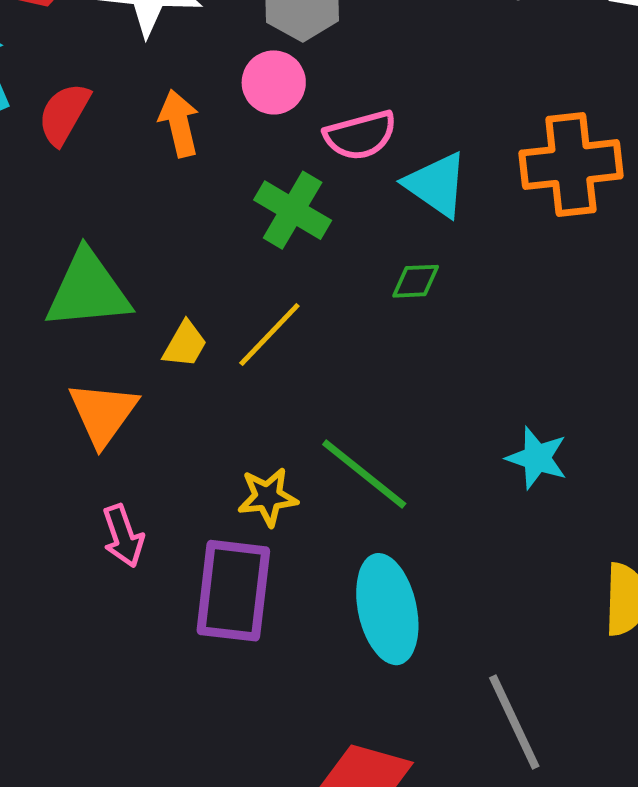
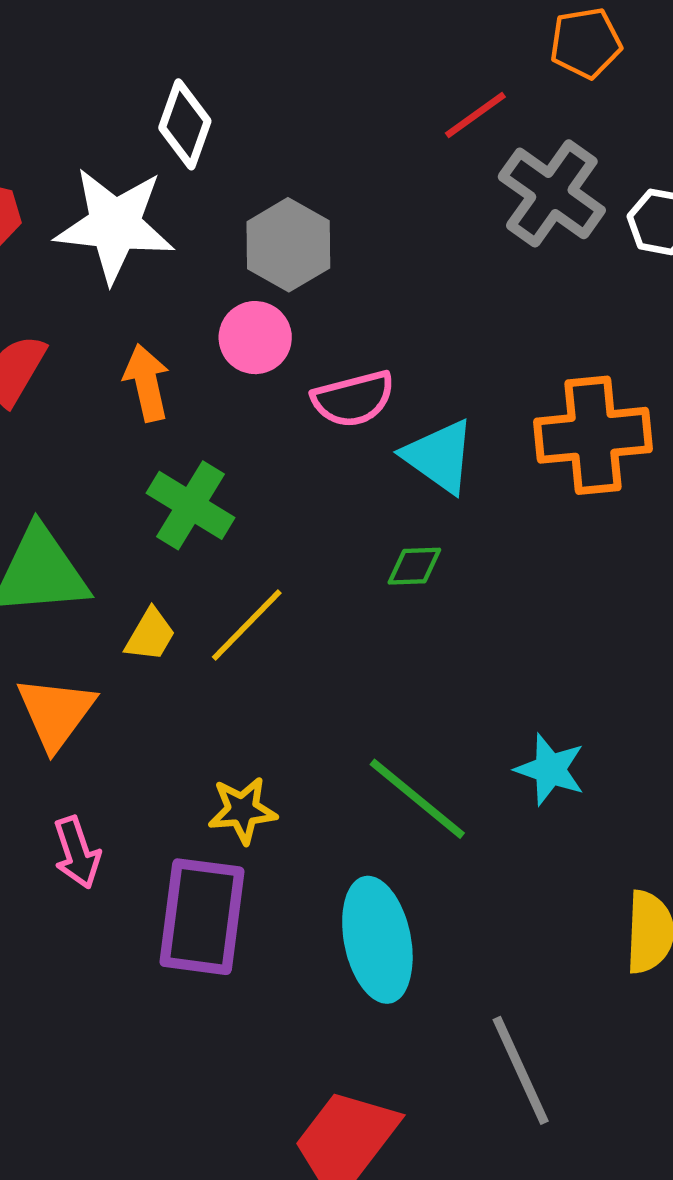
green cross: (293, 210) -> (191, 505), moved
green line: (364, 474) -> (417, 799), moved

